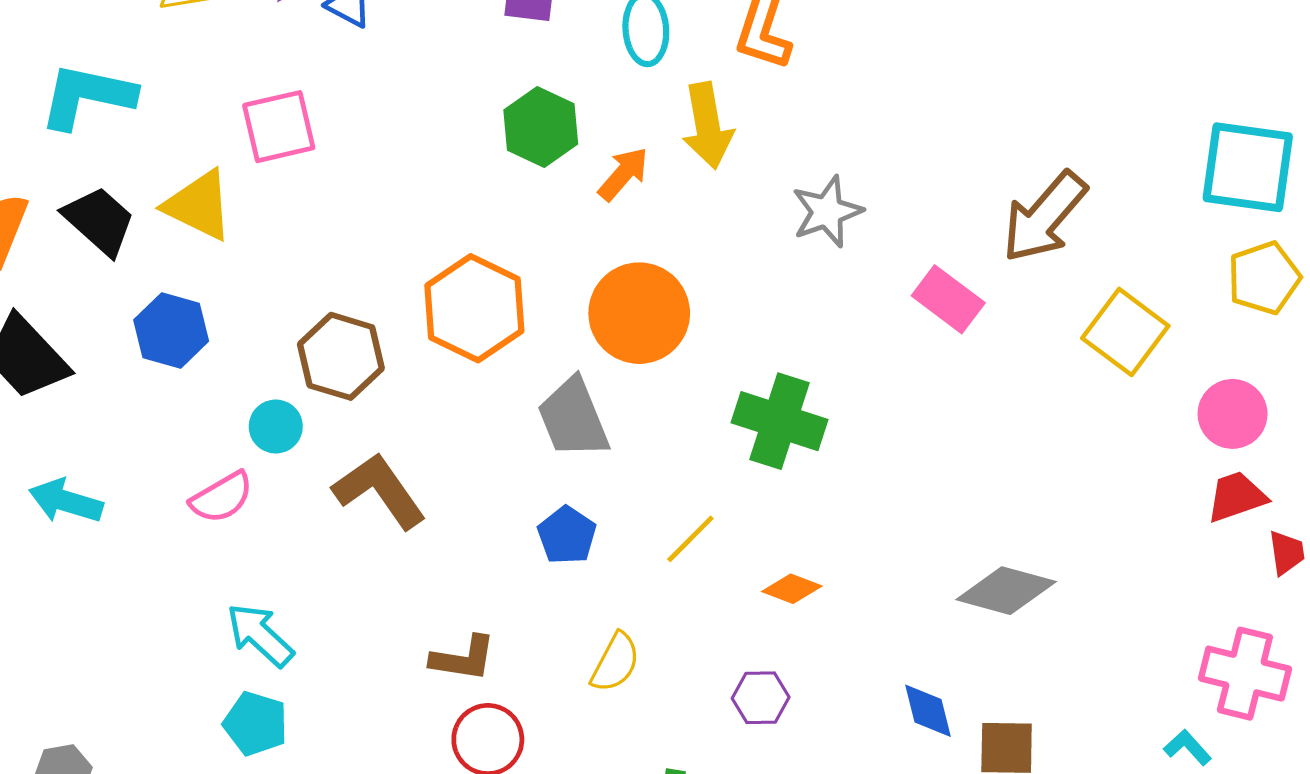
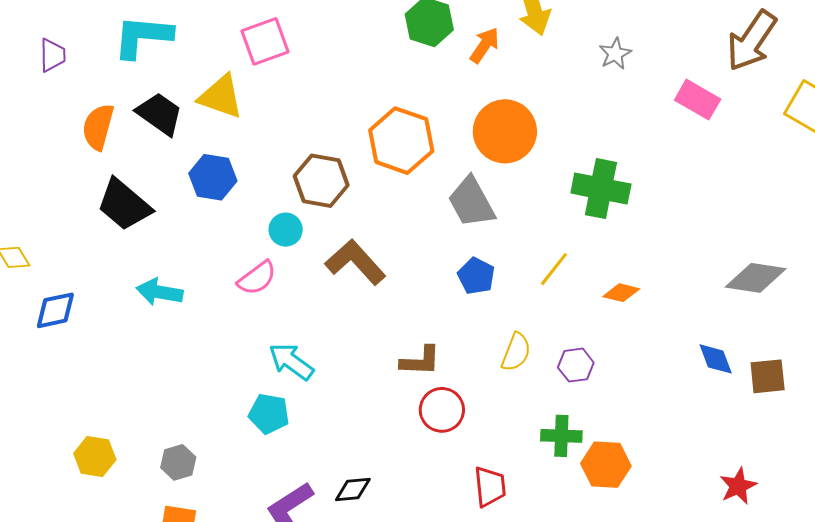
gray star: (827, 212) -> (615, 54), size x0.7
purple hexagon: (761, 698) -> (576, 365), moved
cyan pentagon: (256, 724) -> (269, 414), moved

